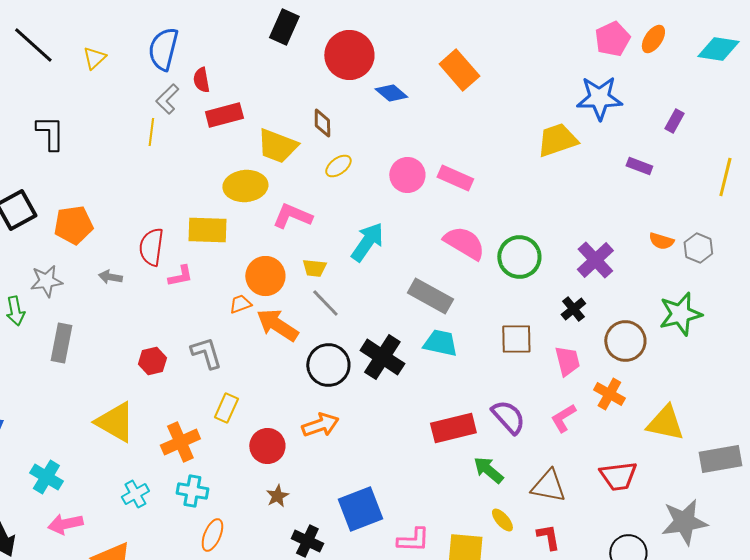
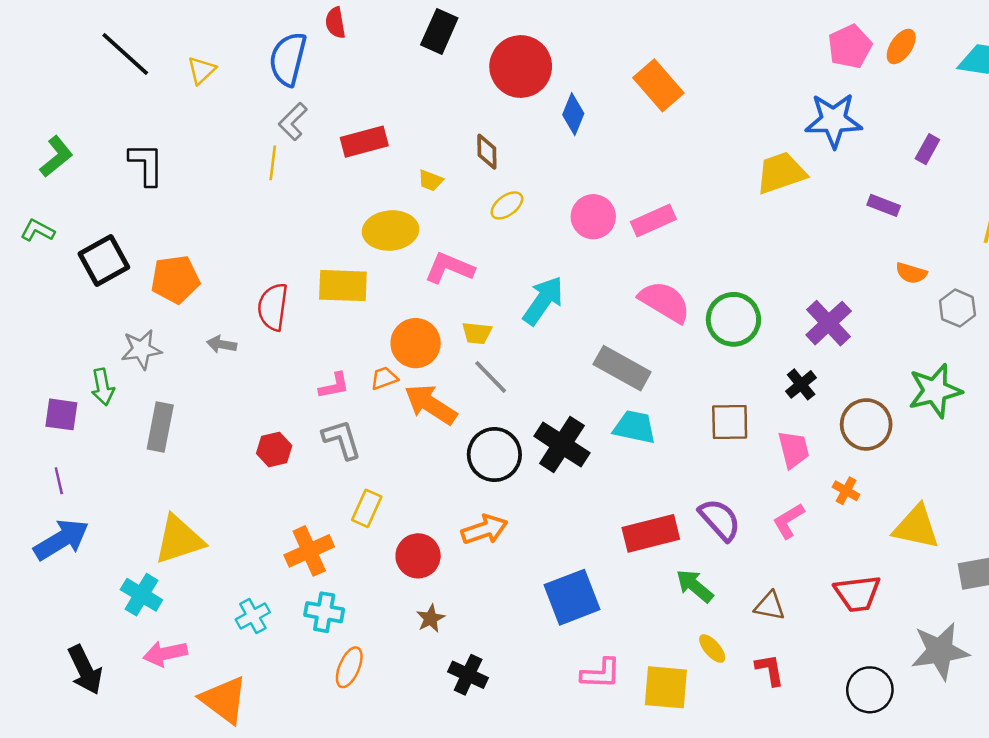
red semicircle: (201, 80) -> (335, 23), moved
blue diamond: (391, 93) -> (573, 114), turned 72
yellow trapezoid: (277, 146) -> (431, 180), size x0.5
pink rectangle: (455, 178) -> (653, 220), turned -48
orange semicircle: (661, 241) -> (911, 273), moved
pink L-shape: (180, 276) -> (334, 386), moved
orange cross: (609, 394) -> (846, 491), size x0.7
yellow triangle: (115, 422) -> (179, 540), moved, turned -48
brown triangle: (548, 486) -> (770, 606), size x0.7
blue square: (360, 509) -> (572, 597), moved

